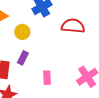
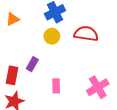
yellow circle: (22, 32) -> (52, 36), moved

